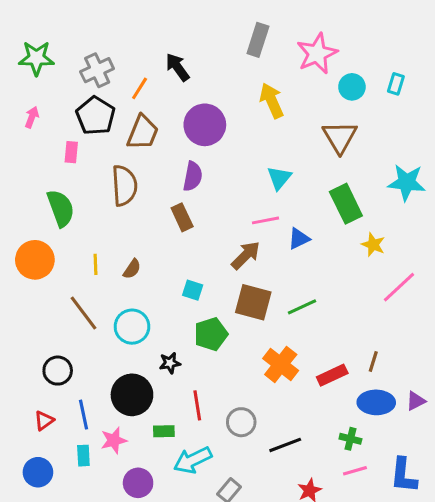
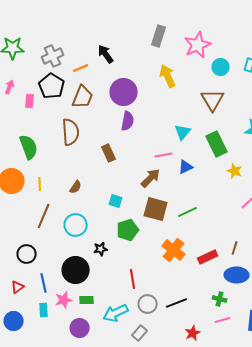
orange line: (140, 88) -> (81, 68), turned 35
pink rectangle: (71, 152) -> (30, 101), moved
purple semicircle: (193, 176) -> (128, 121), moved
cyan triangle: (279, 178) -> (183, 132), moved
yellow line: (96, 264) -> (40, 184), moved
brown line: (83, 313) -> (44, 216), turned 60
red line: (197, 405) -> (133, 279), moved
gray circle: (241, 422) -> (148, 304), moved
green rectangle: (164, 431) -> (87, 300), moved

